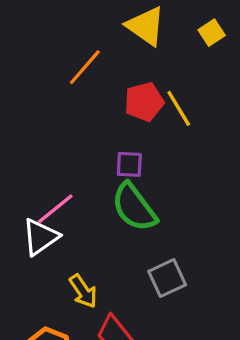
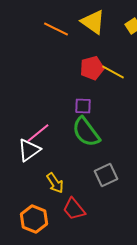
orange line: (85, 67) -> (56, 29), moved, turned 75
yellow line: (179, 108) -> (113, 72), turned -30

